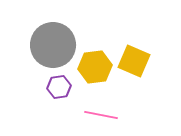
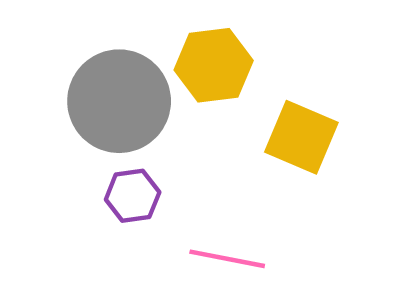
yellow hexagon: (95, 67) -> (214, 65), moved

